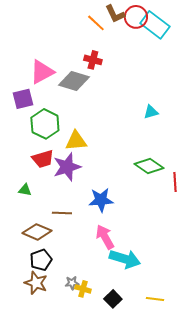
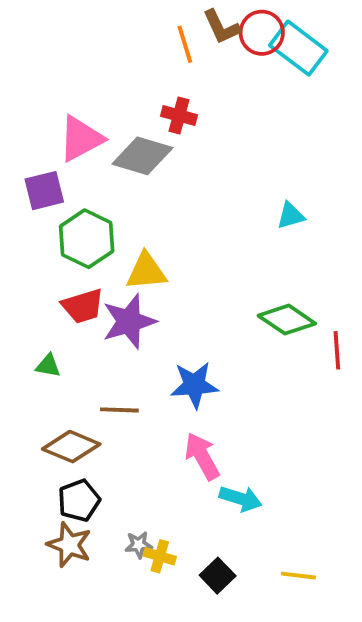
orange line: (96, 23) -> (185, 44), turned 30
cyan arrow: (125, 259) -> (241, 499), size x0.7

